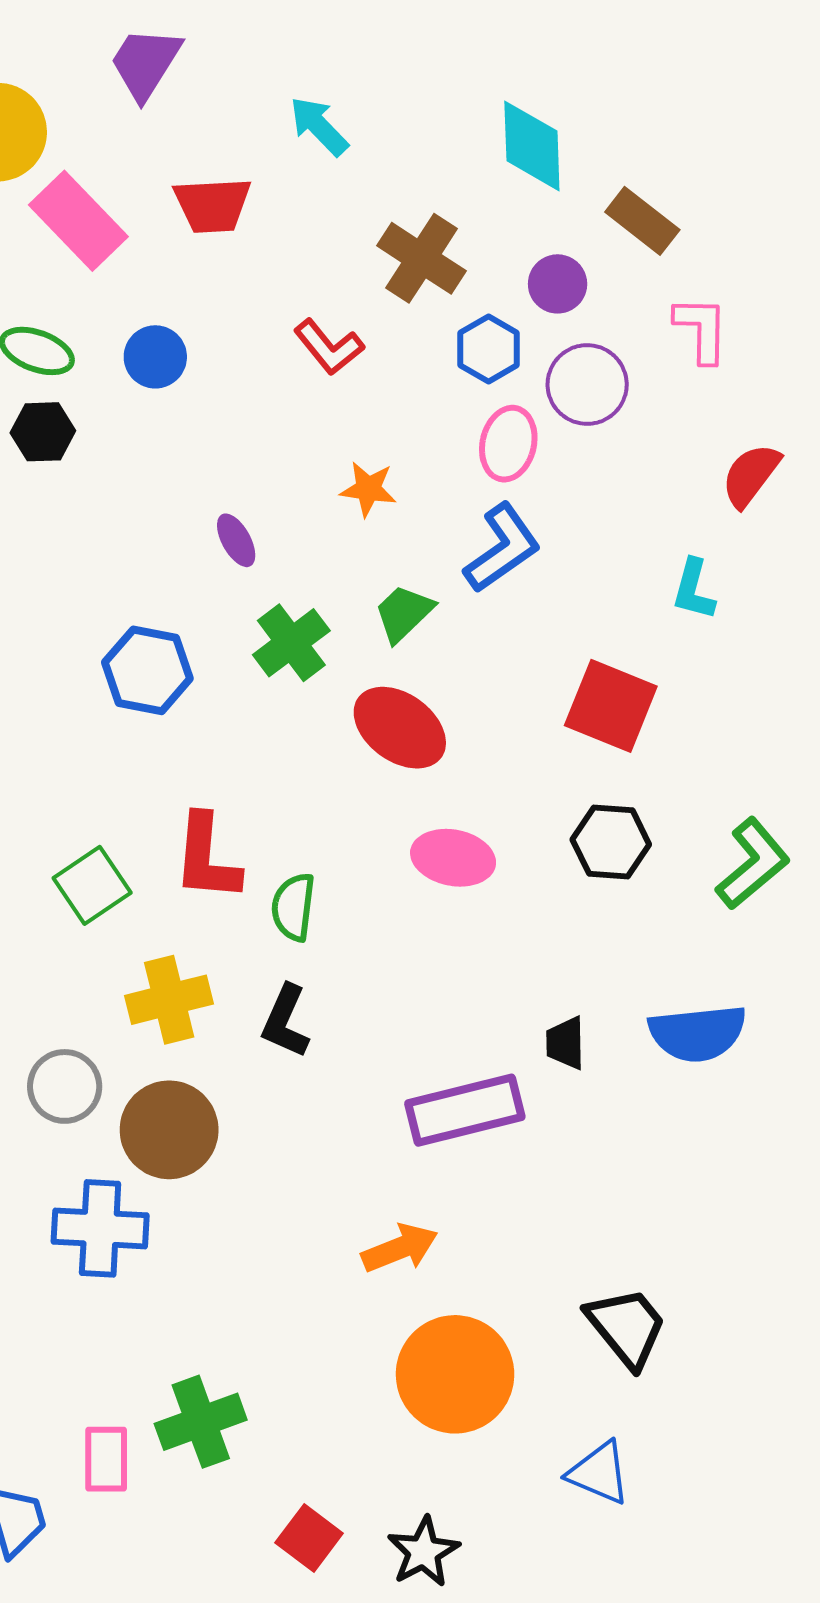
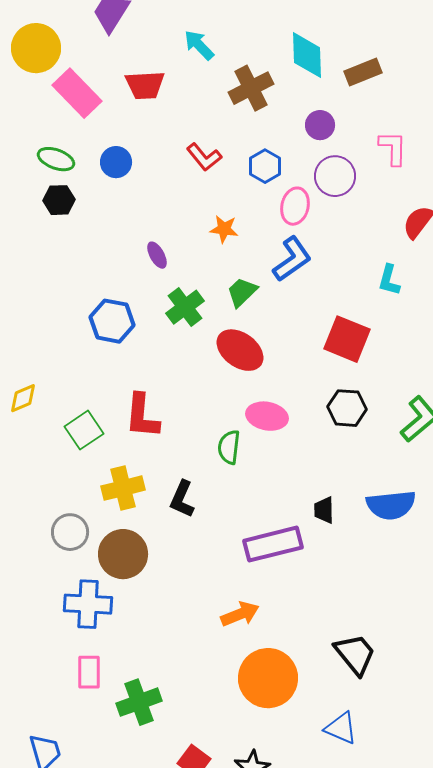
brown rectangle: (642, 221) -> (363, 72), moved, turned -60
brown cross: (421, 258) -> (251, 88), moved, turned 30
blue hexagon: (489, 349) -> (265, 166), moved
green semicircle: (293, 907) -> (229, 447), moved
pink rectangle: (106, 1459) -> (89, 672), moved

